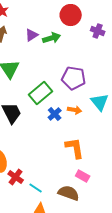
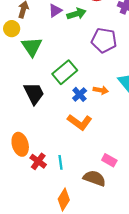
purple pentagon: (74, 78) -> (104, 40), moved
orange L-shape: (75, 148) -> (80, 122), moved, turned 135
cyan line: (36, 188) -> (60, 162), moved, turned 48

